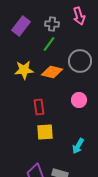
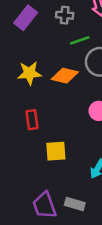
green line: (49, 44) -> (80, 40), moved, turned 35
red rectangle: (39, 107) -> (32, 120), moved

